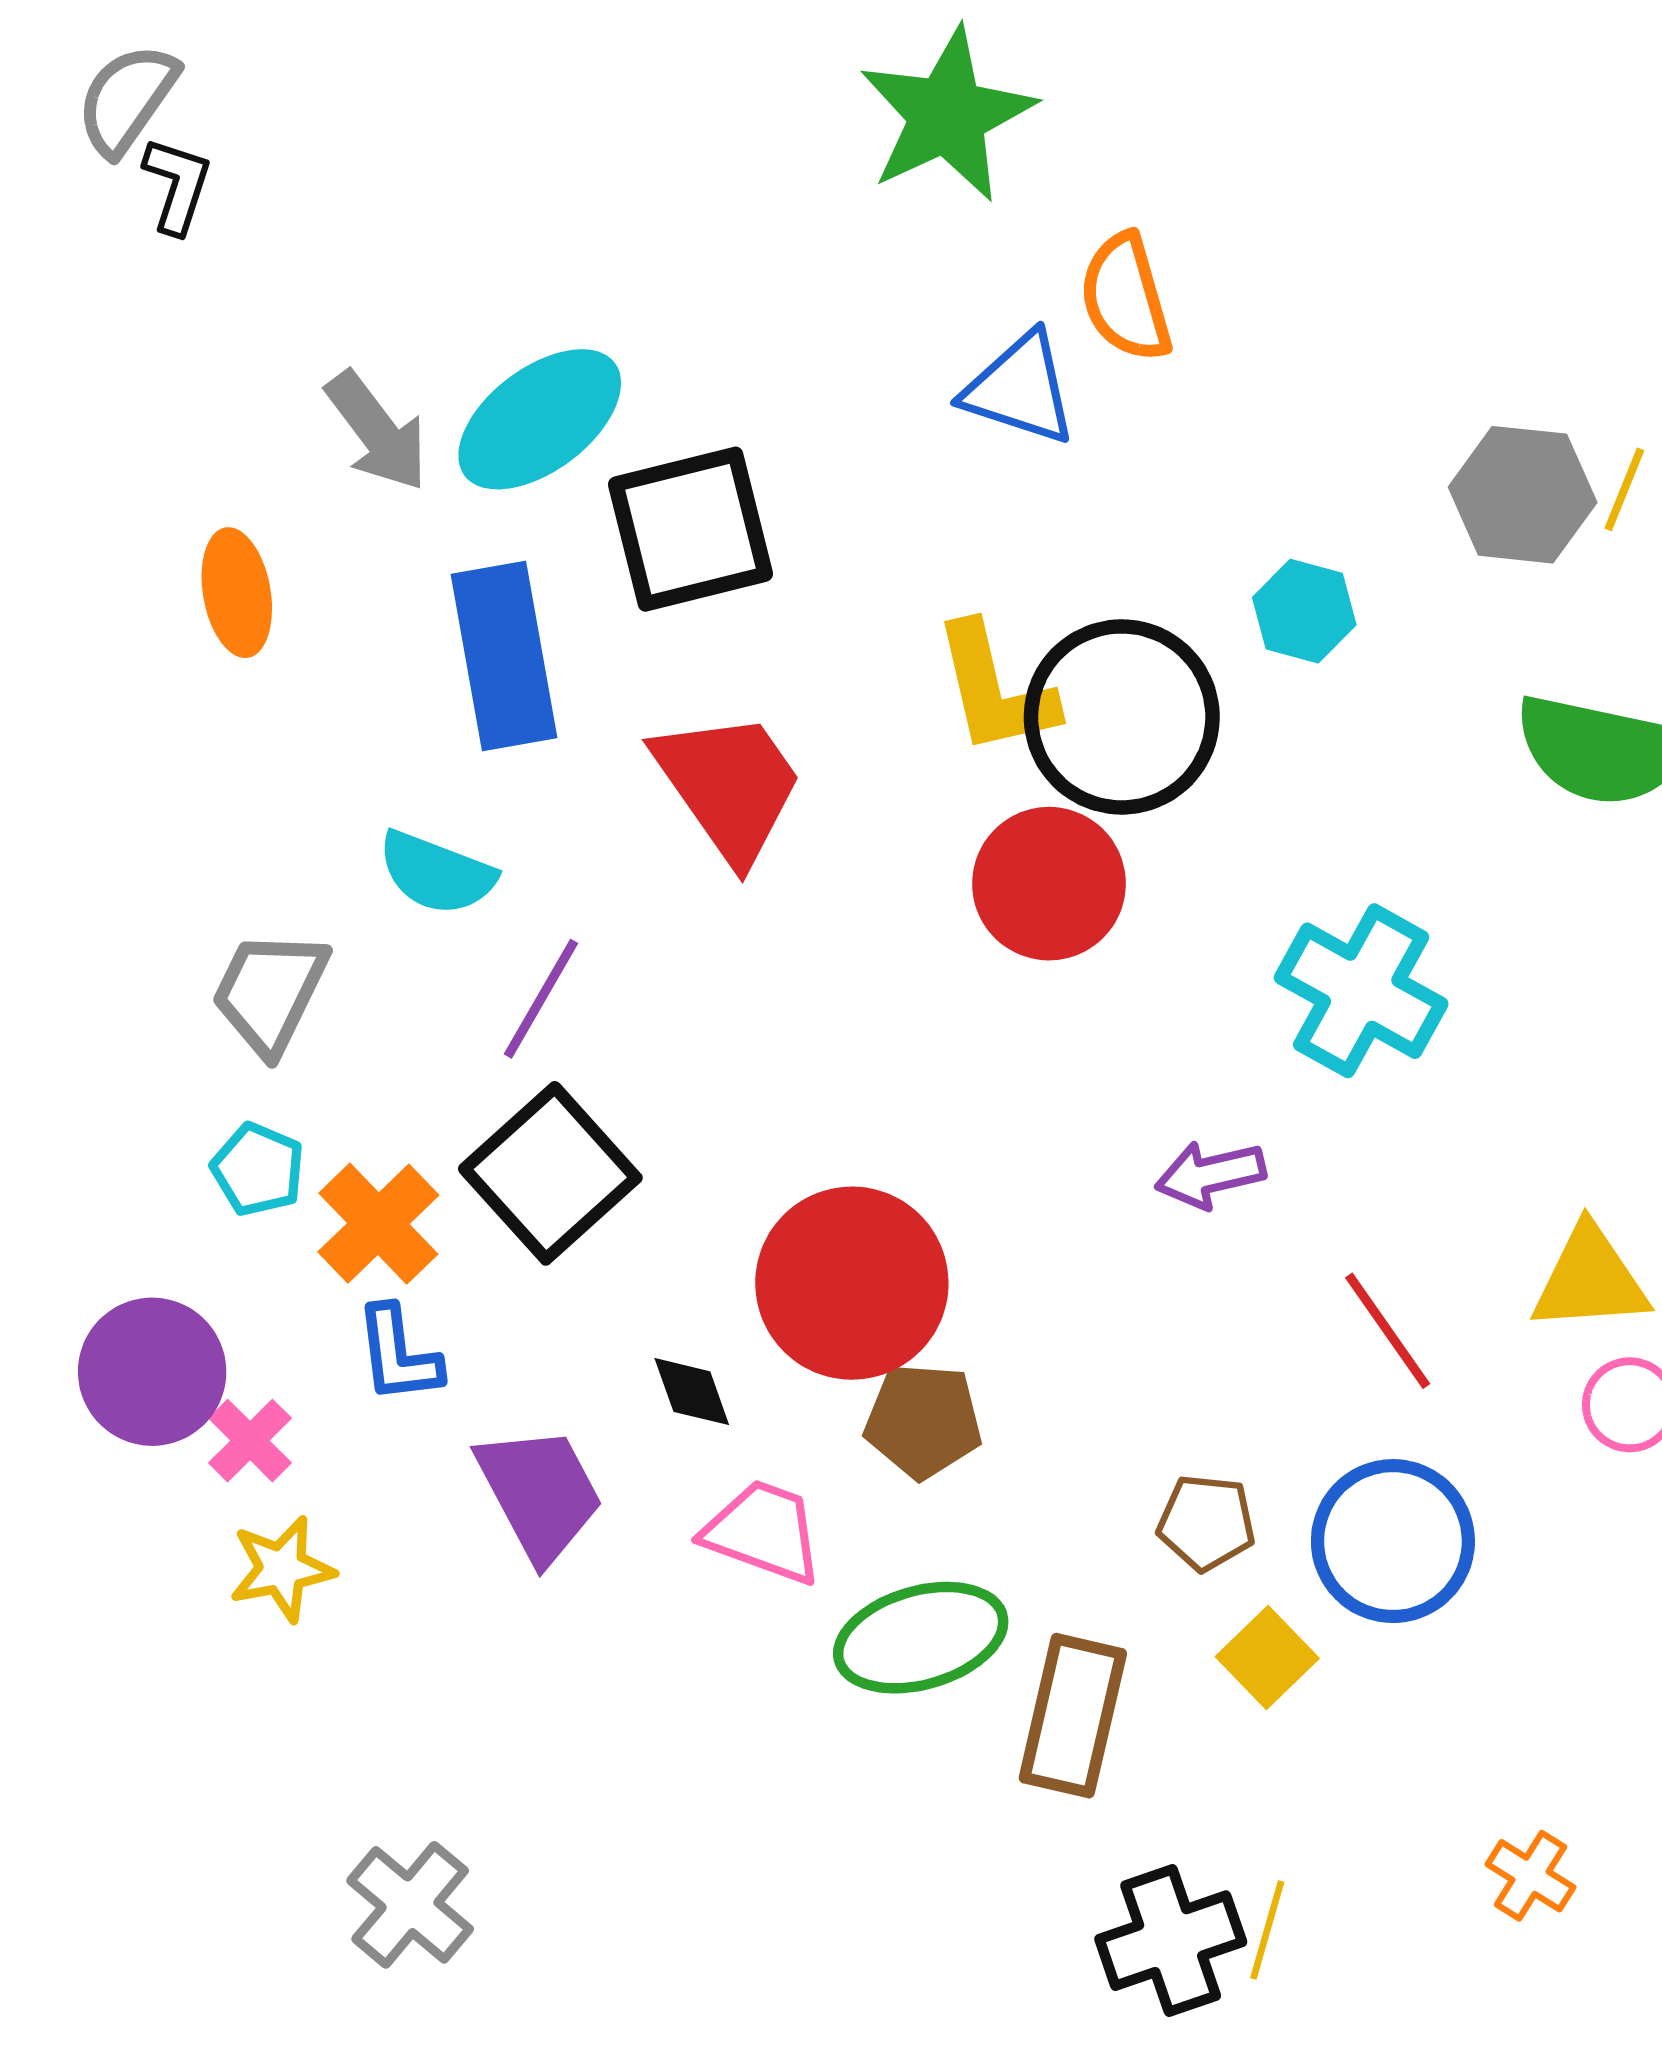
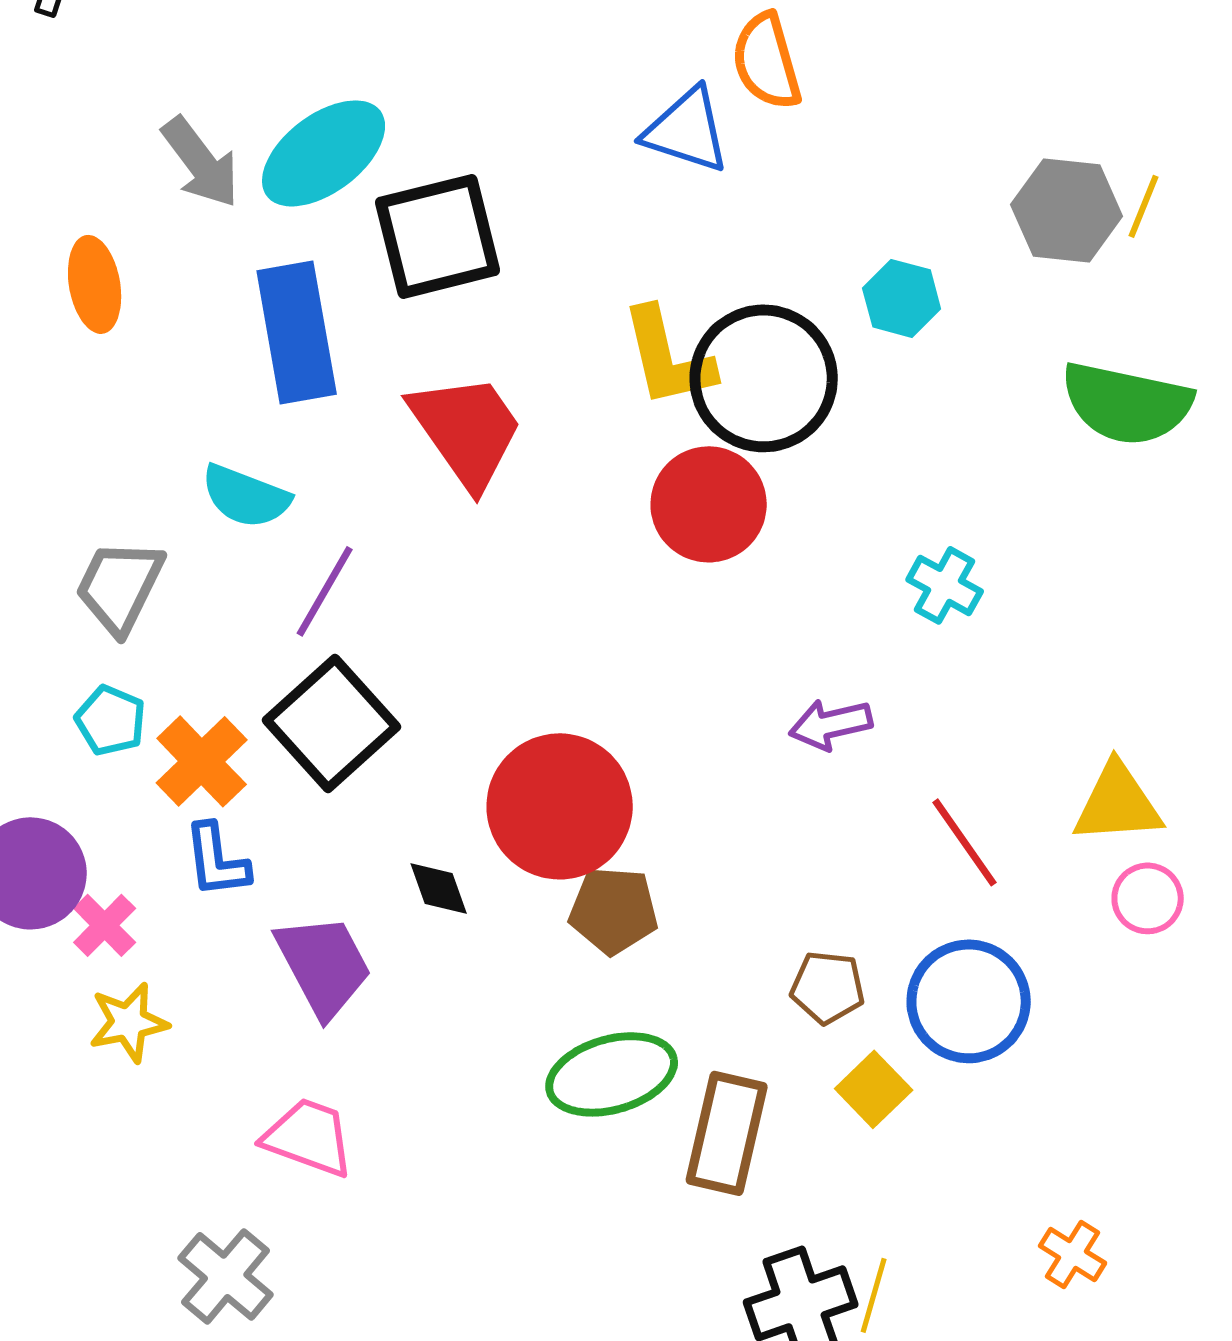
cyan cross: (1361, 991) -> (945, 585), size x0.6
pink trapezoid: (763, 1532) -> (309, 1137), moved

